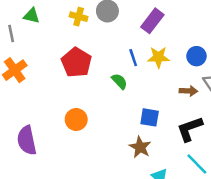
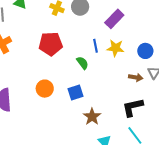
red pentagon: (76, 62) -> (51, 44), turned 30
blue square: (150, 117) -> (76, 93), moved, turned -35

